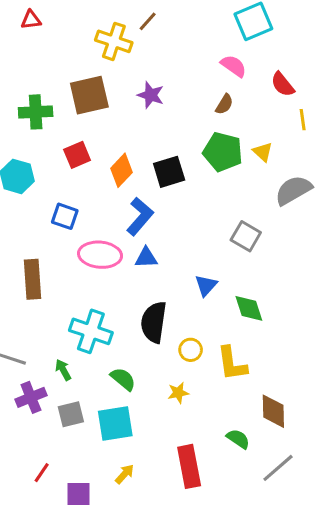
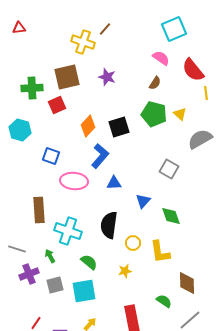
red triangle: (31, 20) -> (19, 28), moved
red semicircle: (283, 84) -> (193, 70), size x1.4
red square: (77, 155) -> (57, 105), moved
blue triangle: (146, 258) -> (114, 183), moved
brown rectangle: (33, 279) -> (39, 210), moved

